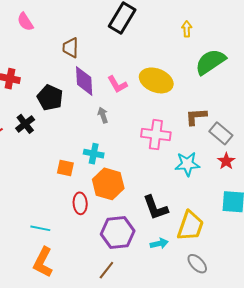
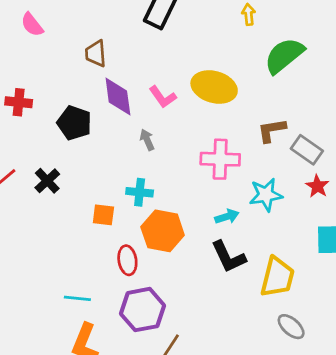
black cross: (25, 124) -> (47, 181), moved
purple hexagon: (118, 233) -> (143, 310), moved
cyan arrow: (159, 244) -> (227, 216), moved

